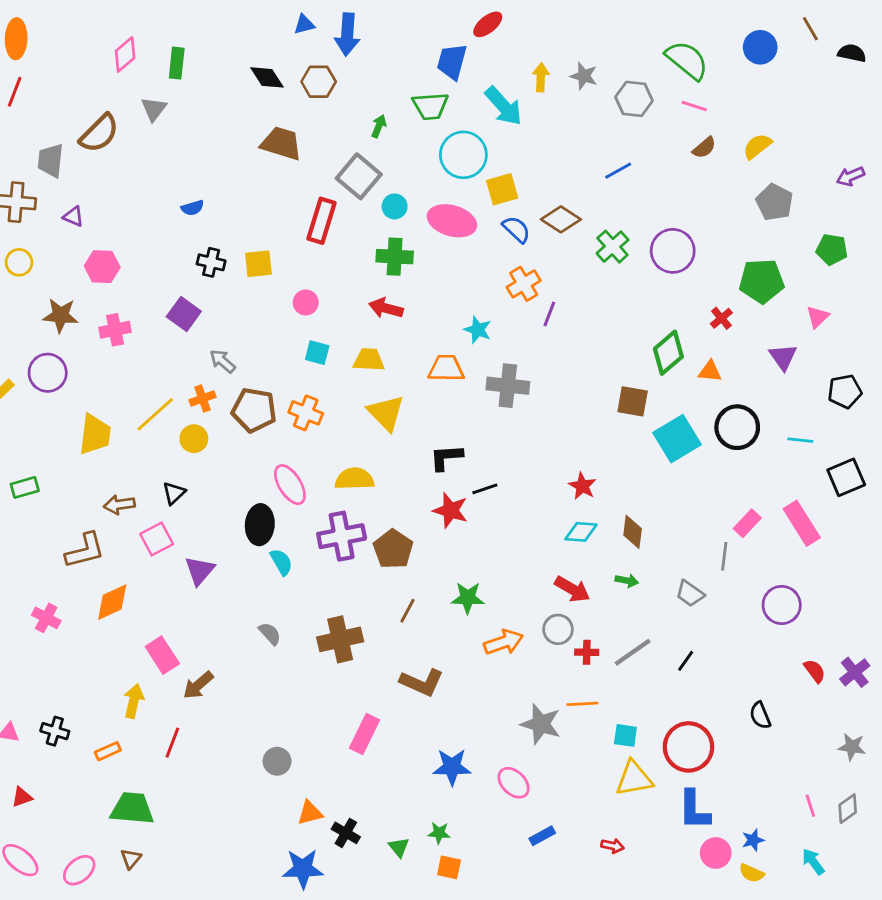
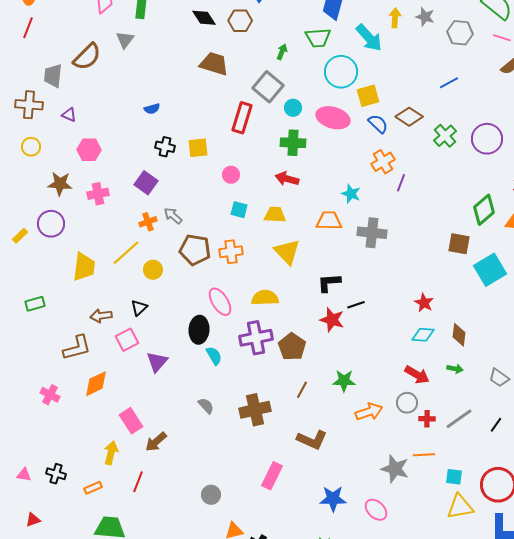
orange cross: (202, 399) -> (148, 222), moved
orange cross: (306, 413) -> (231, 252), turned -30

